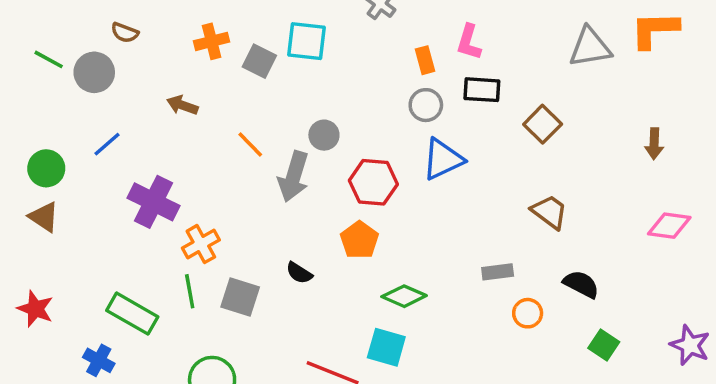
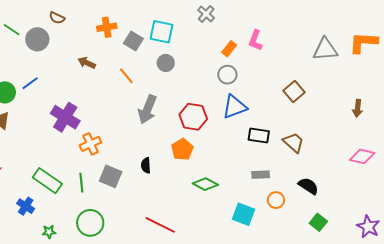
orange rectangle: (425, 60) -> (229, 49), turned 49
black rectangle: (482, 90) -> (259, 136), moved
gray circle: (324, 135) -> (166, 63), moved
blue line: (107, 144) -> (30, 83), moved
orange line: (250, 144) -> (126, 76), moved
black semicircle: (299, 273) -> (146, 165), turned 49
green line: (190, 291) -> (81, 183), moved
cyan square: (386, 347) -> (244, 214), moved

